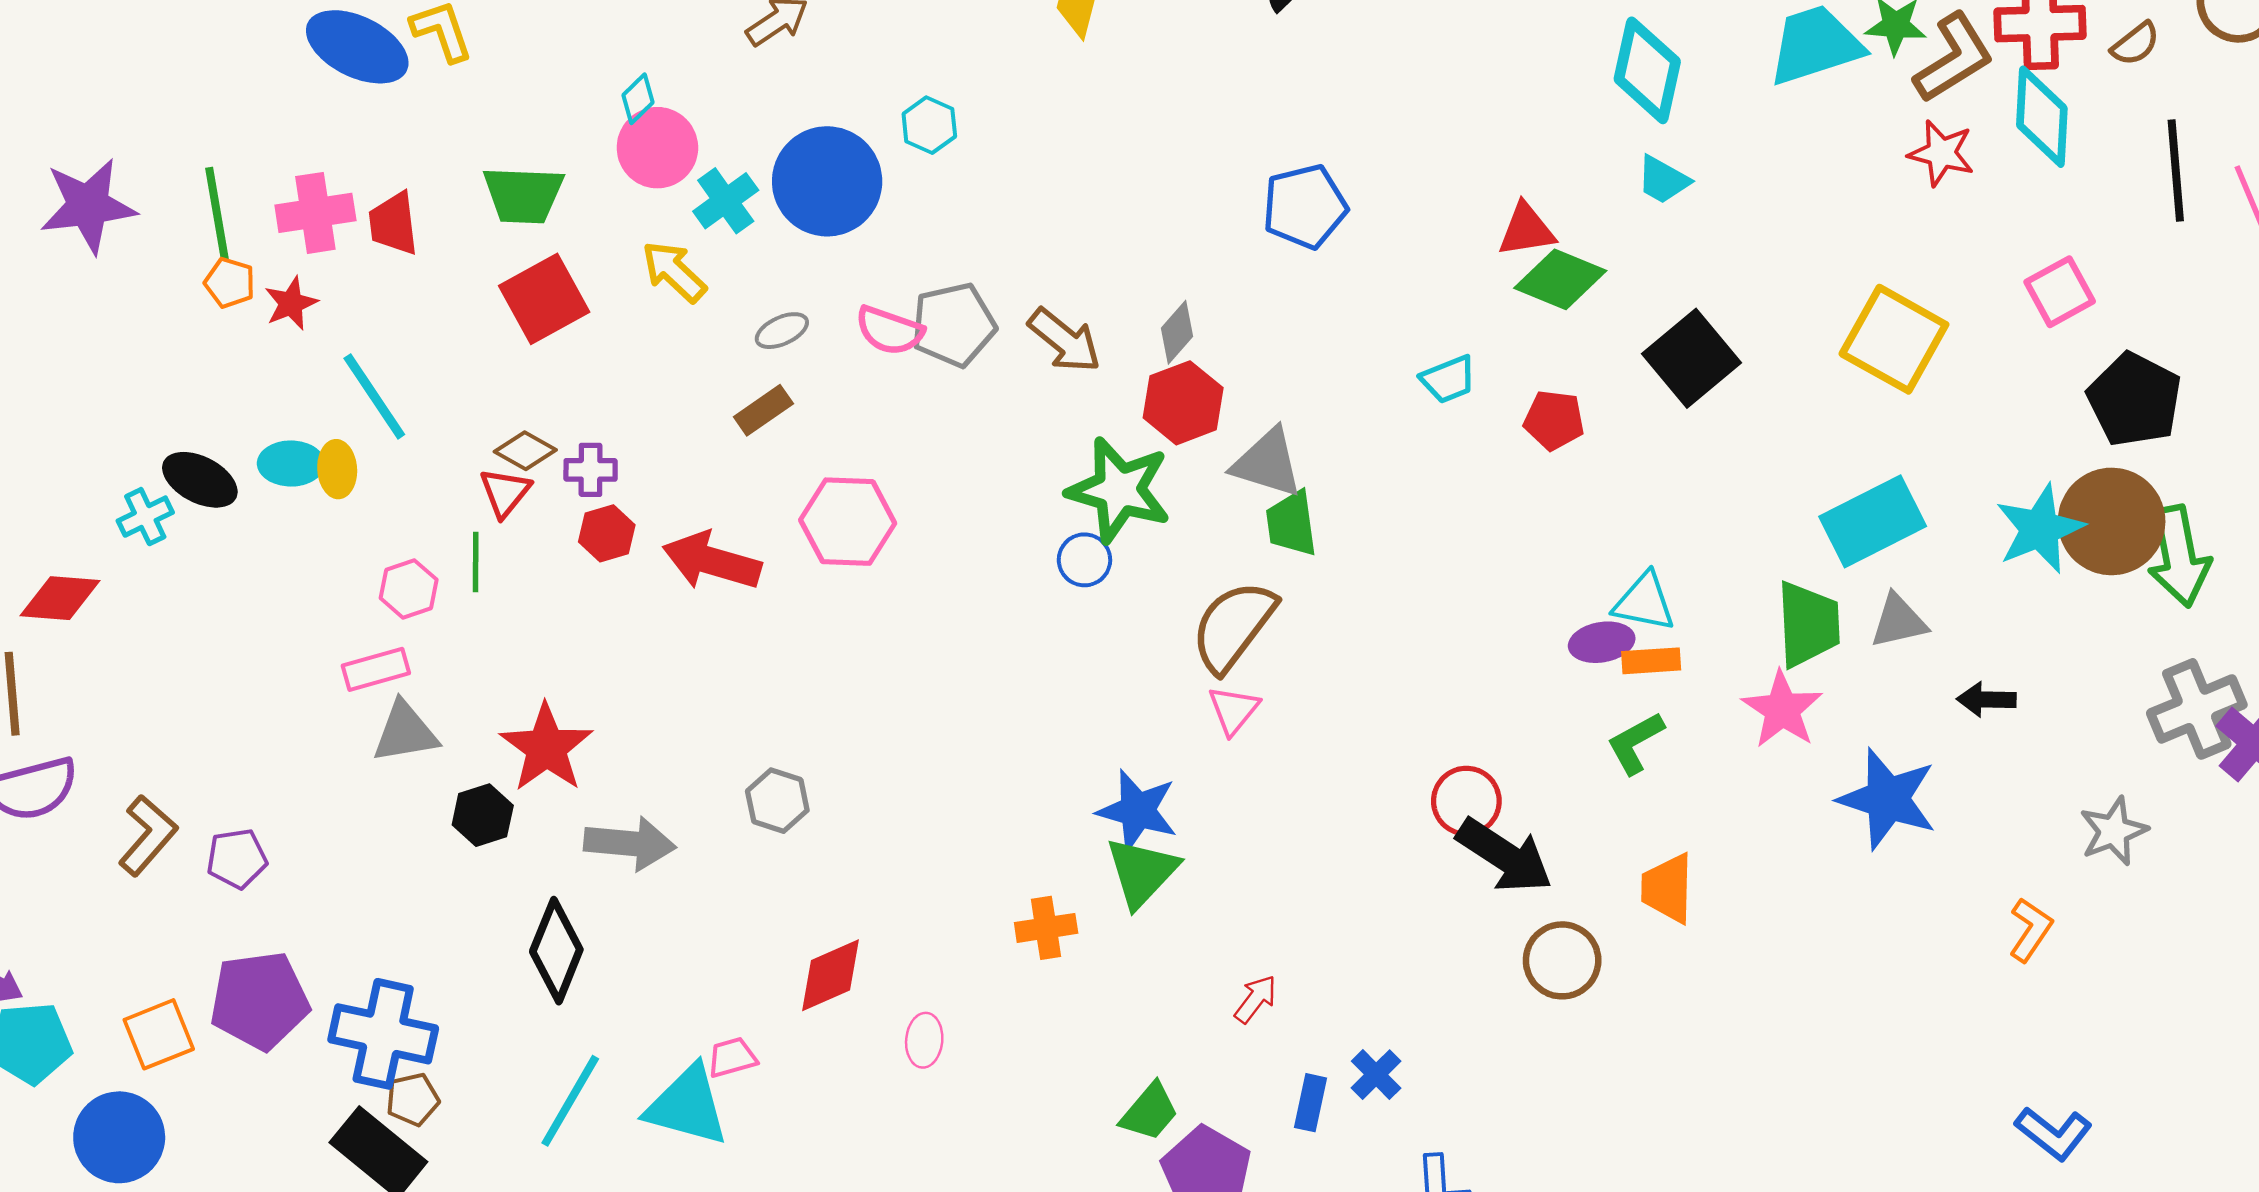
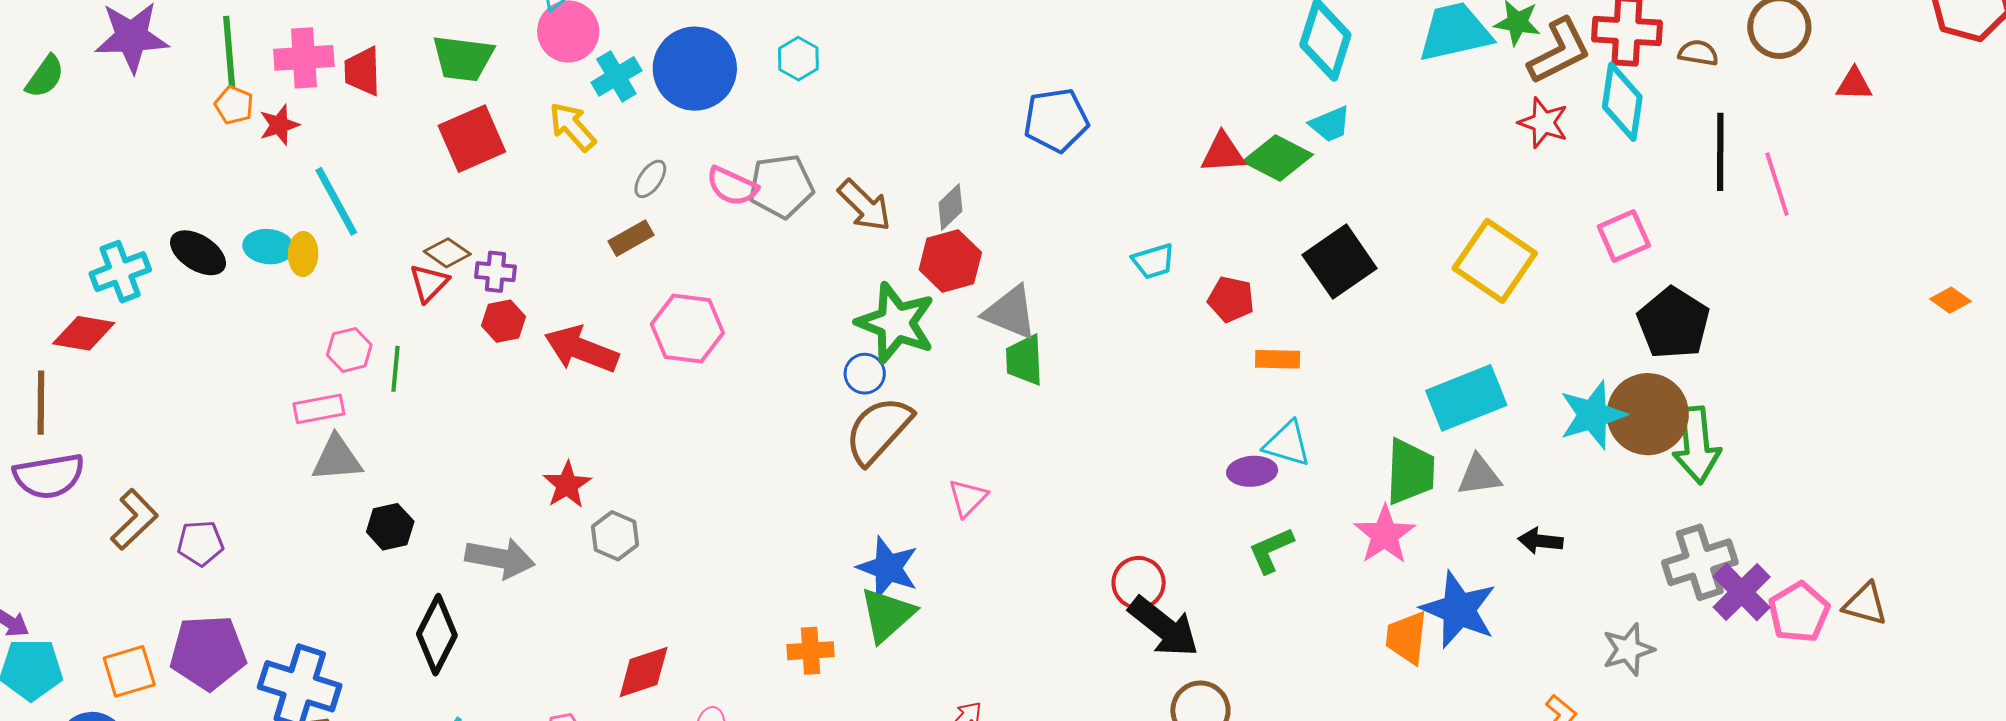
brown semicircle: (2135, 44) -> (1698, 53), turned -138
cyan hexagon: (929, 125) -> (798, 59), moved
cyan trapezoid: (1663, 180) -> (1330, 124), turned -57
green diamond: (1560, 279) -> (1278, 158), moved
gray ellipse: (782, 331) -> (650, 179), turned -36
cyan cross: (145, 517) -> (120, 272), moved, size x1.4
green line: (476, 562) -> (396, 369), moved
brown semicircle: (1233, 626) -> (878, 430), moved
orange rectangle: (1651, 661) -> (1278, 359), moved
red star: (546, 748) -> (567, 485), moved, size x0.7
orange trapezoid: (1668, 888) -> (1407, 638), moved

